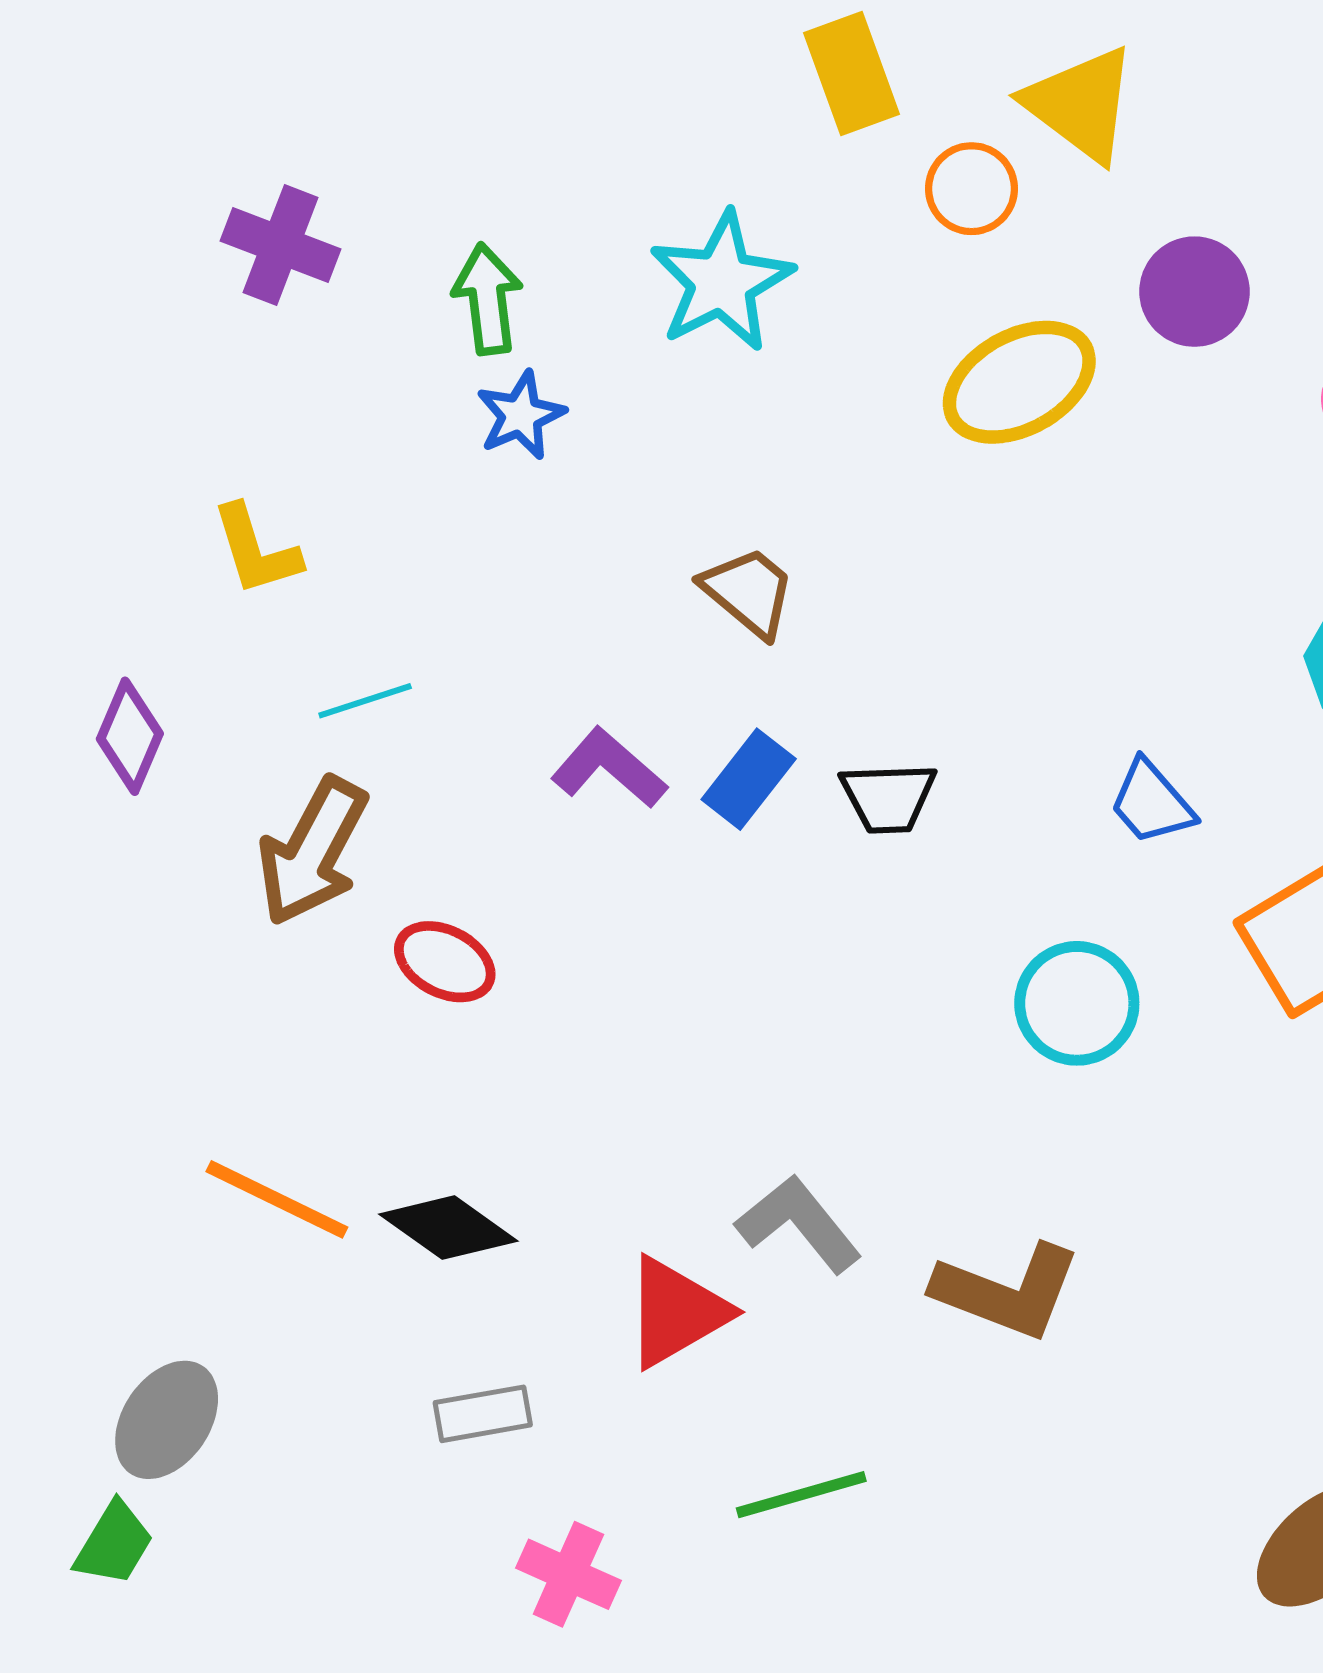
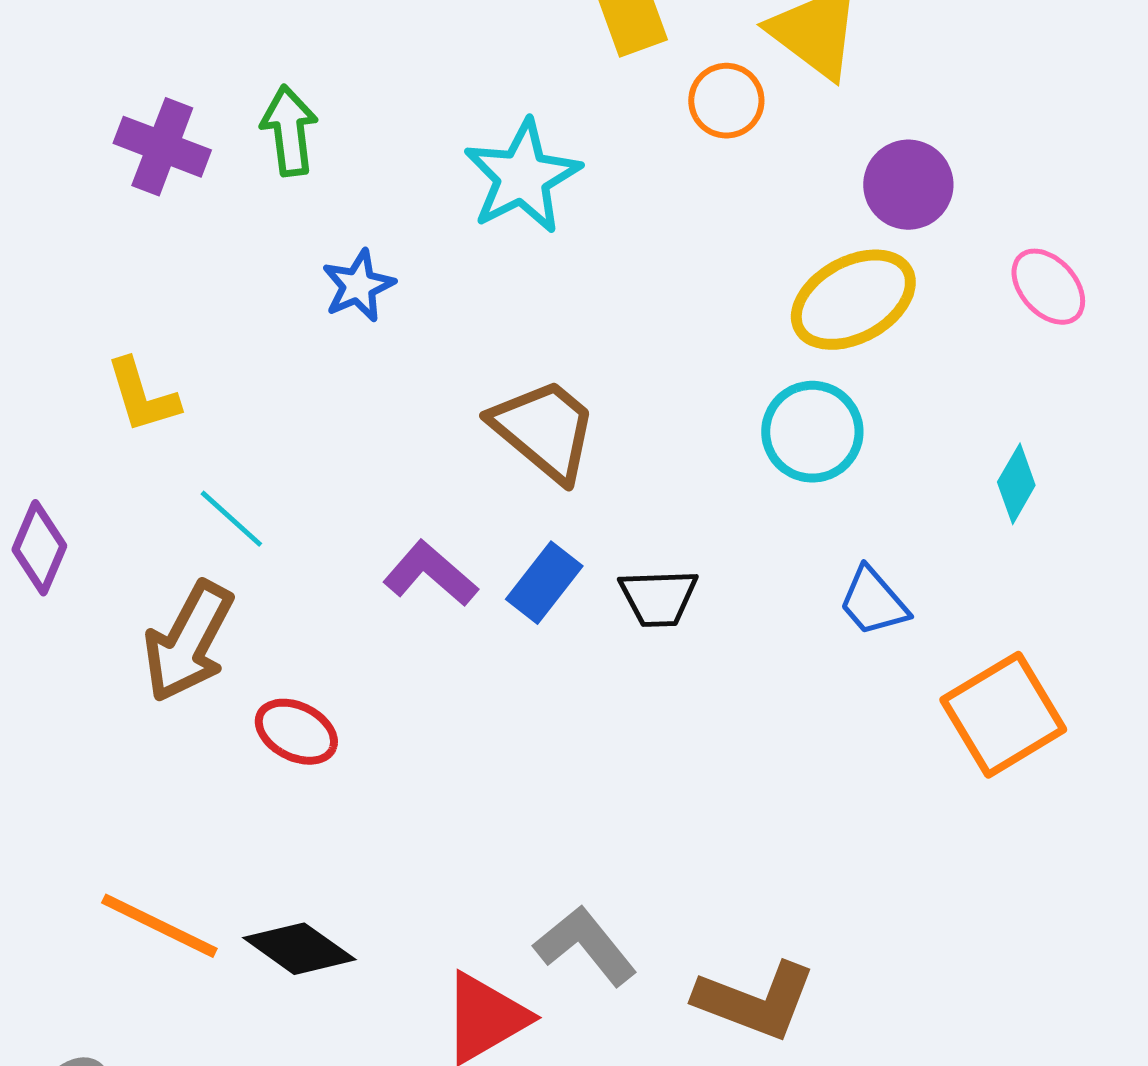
green arrow: (488, 299) -> (289, 131), moved
yellow ellipse: (1019, 382) -> (853, 300), moved
brown trapezoid: (749, 592) -> (544, 430), size x1.4
cyan line: (365, 701) -> (231, 519), turned 60
cyan circle: (1077, 1003) -> (812, 432), moved

